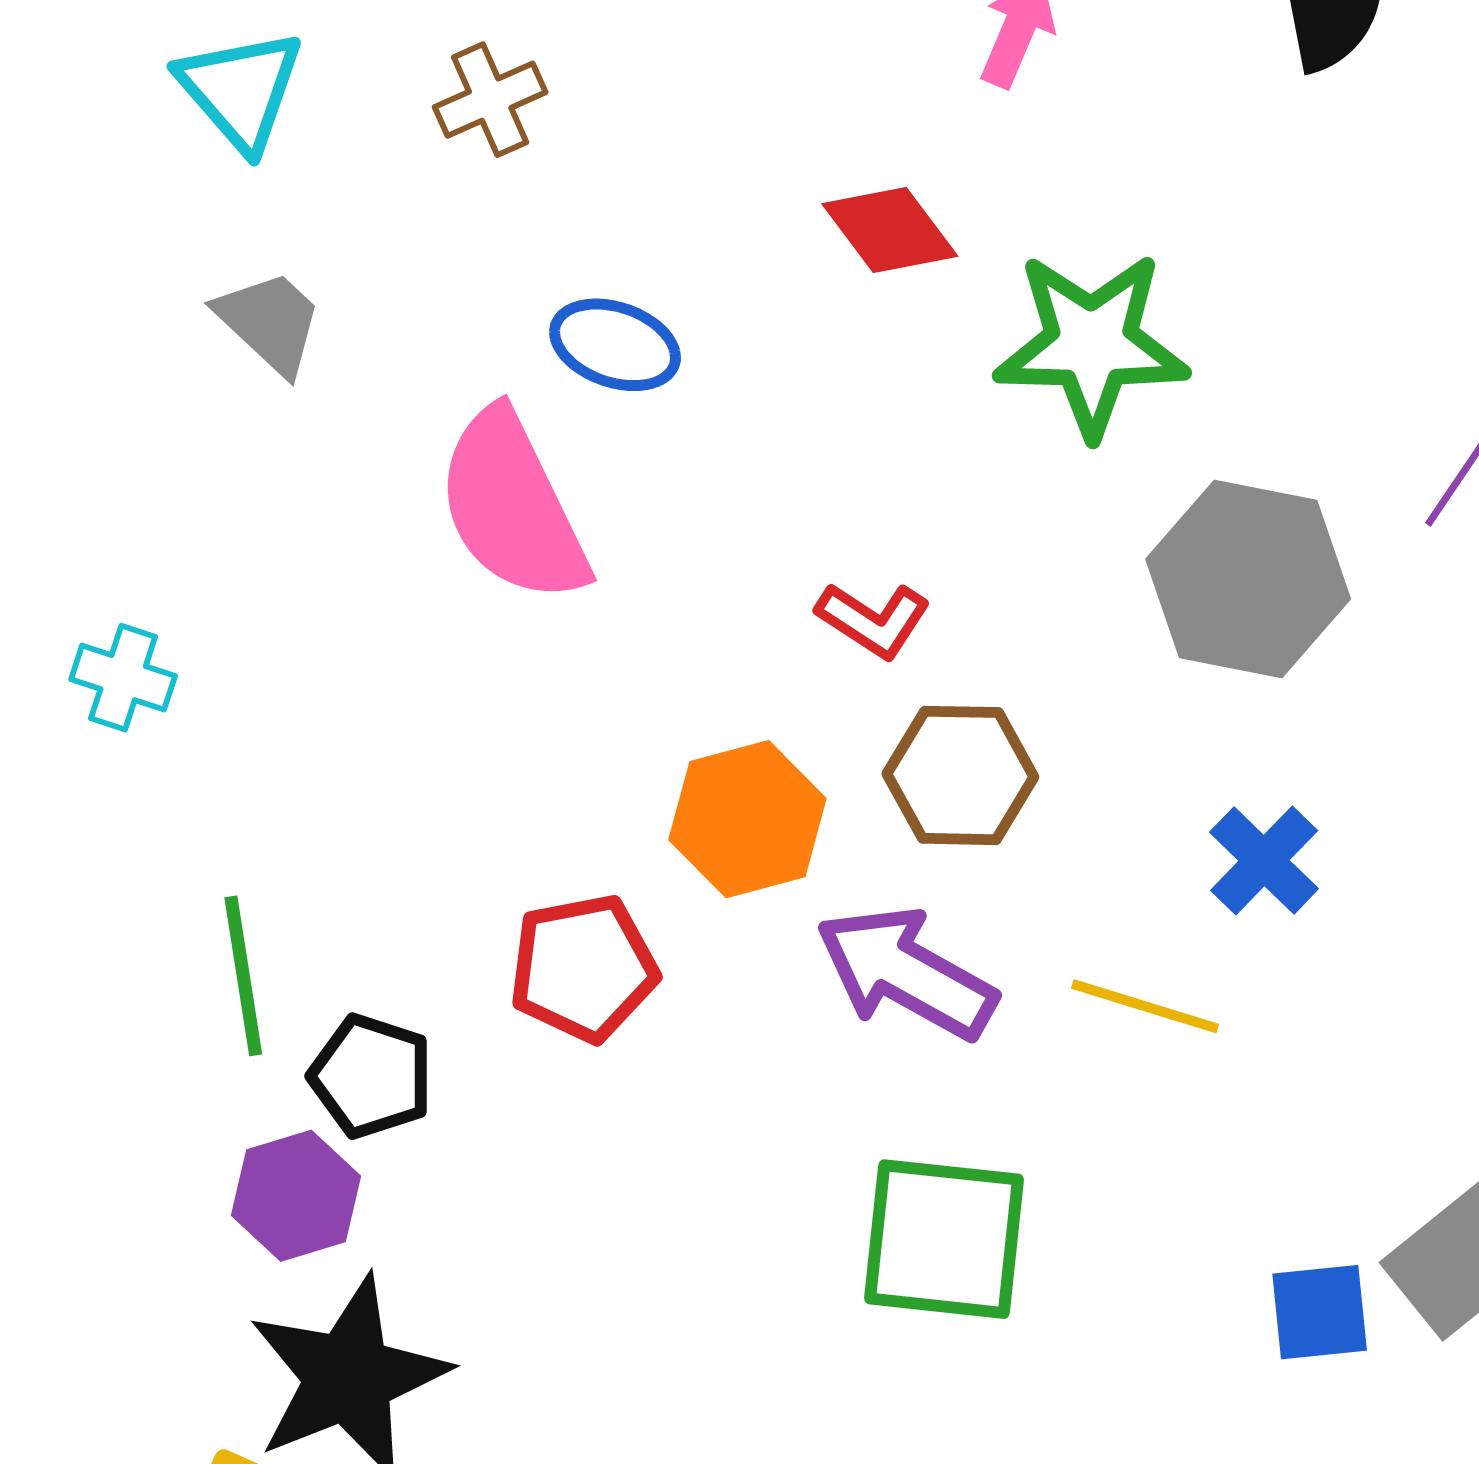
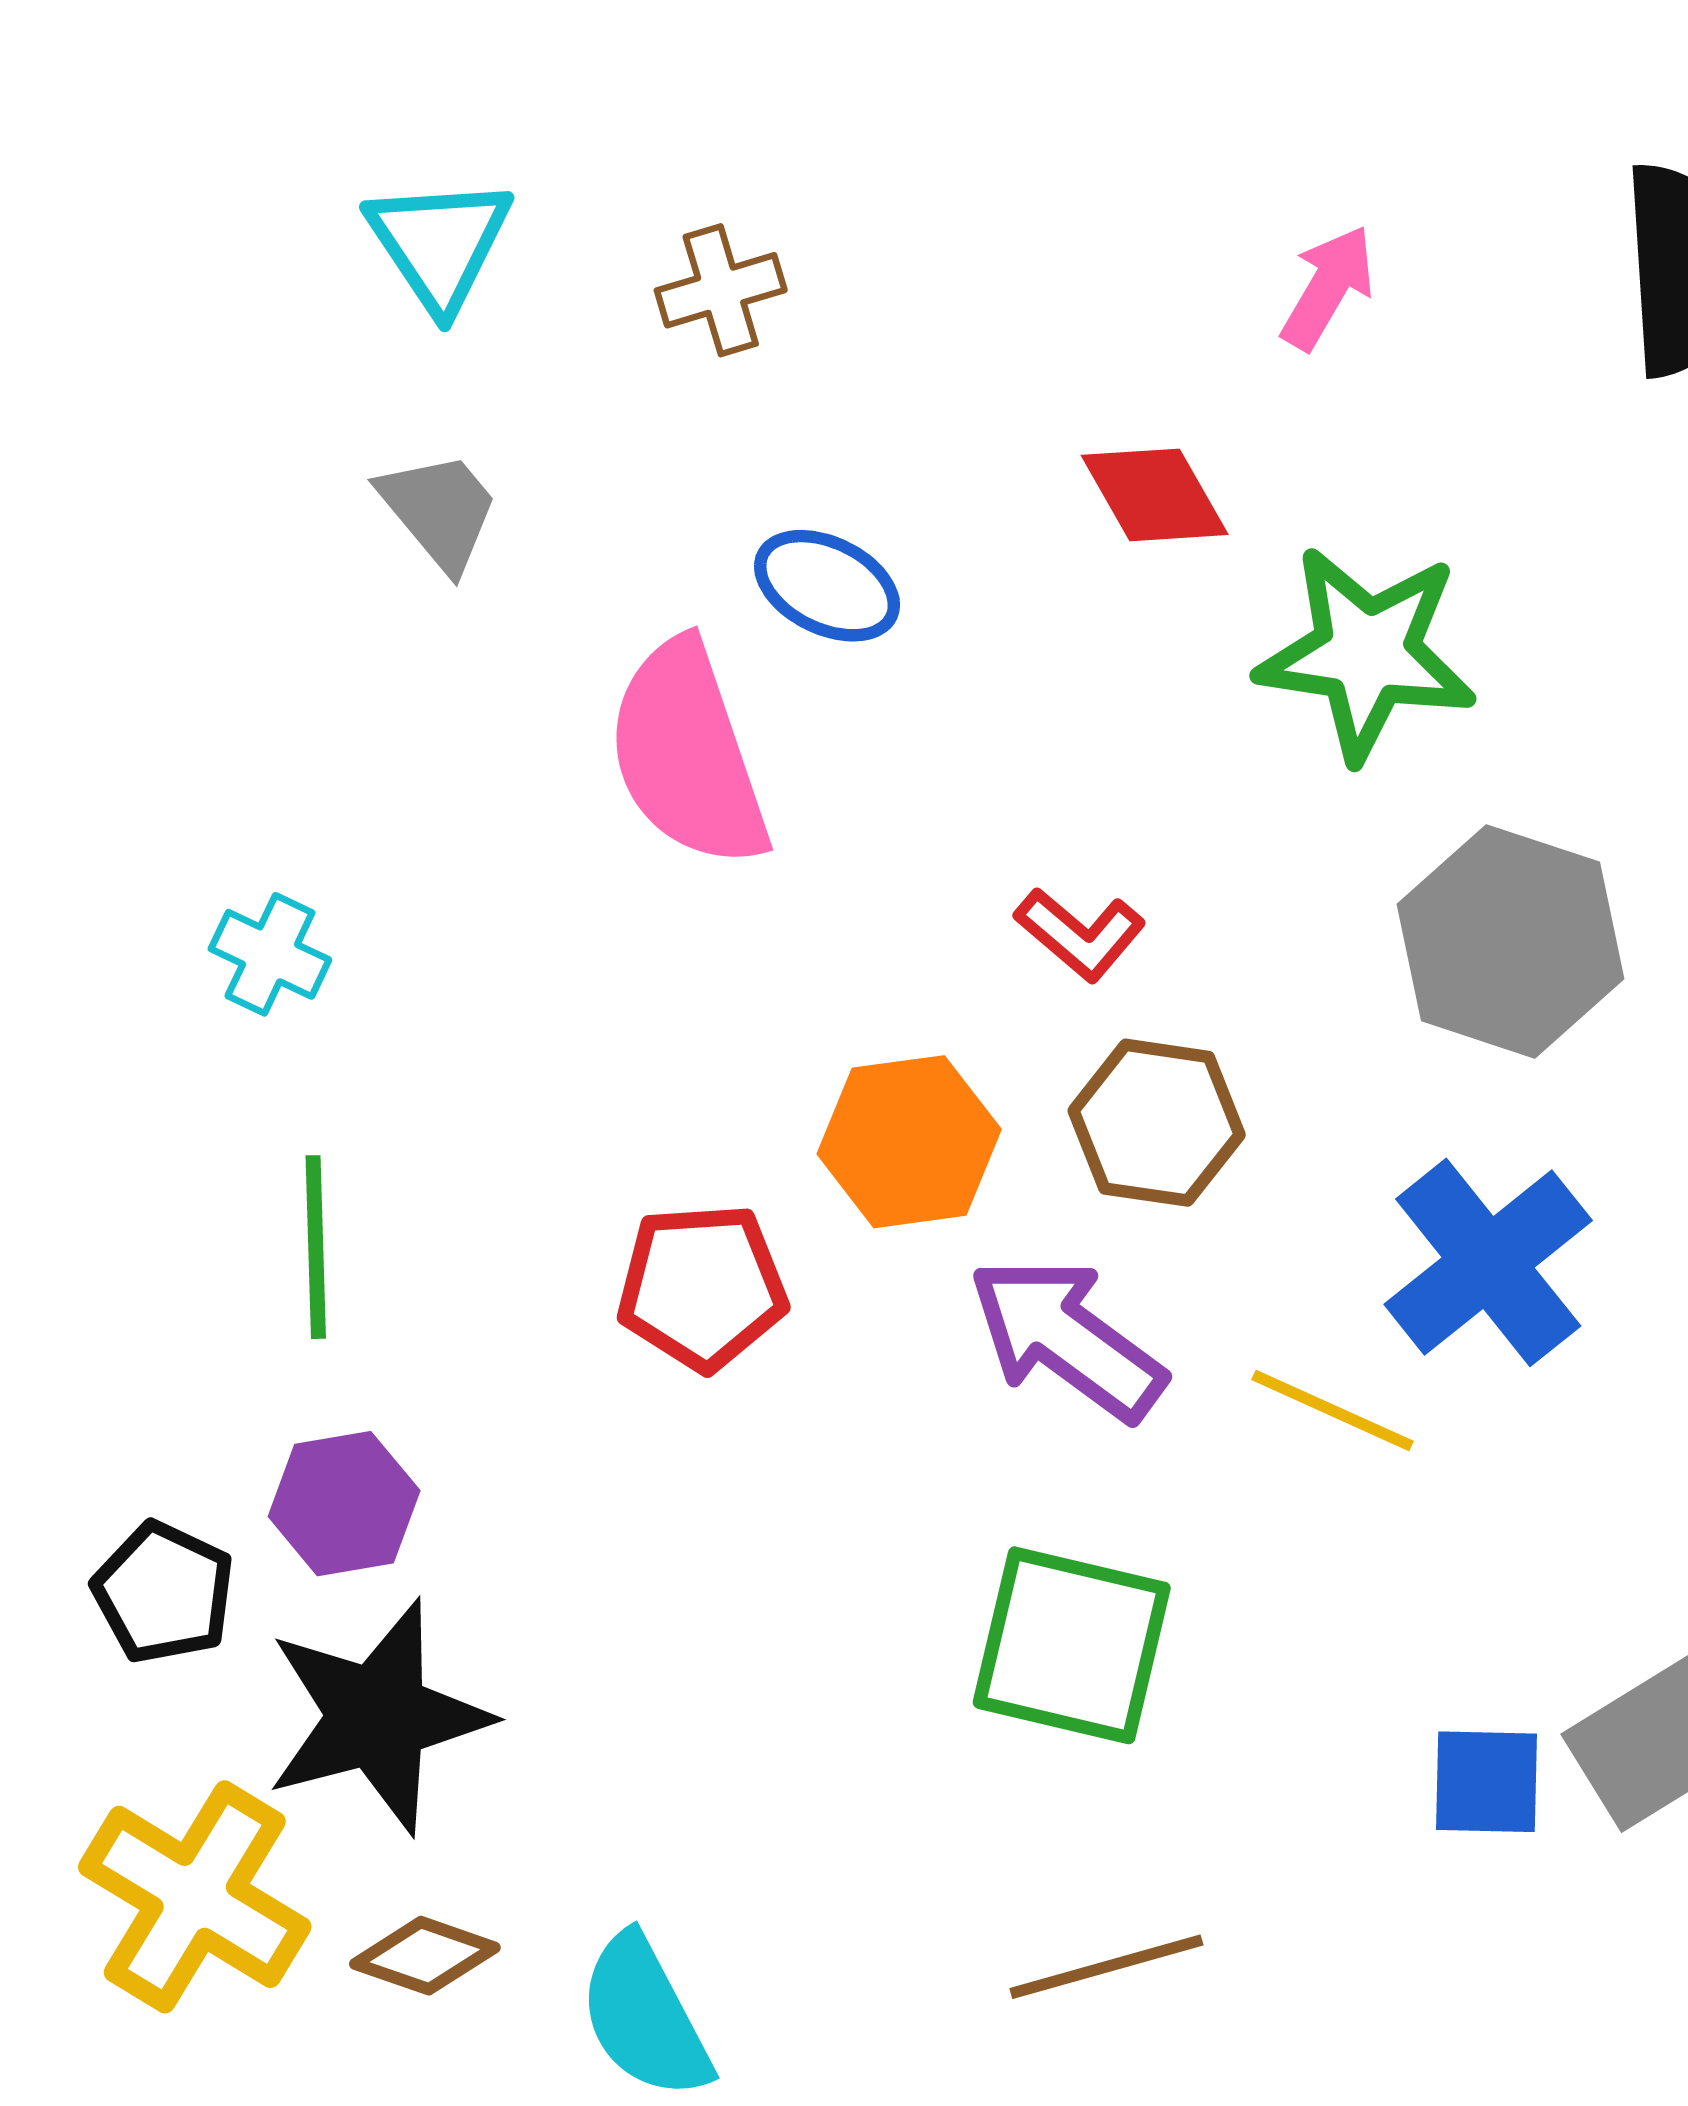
cyan cross: (123, 678) -> (270, 954), moved
blue cross: (1264, 860) -> (1488, 1262), size x1.6
black pentagon: (371, 1076) -> (164, 1593), moved

